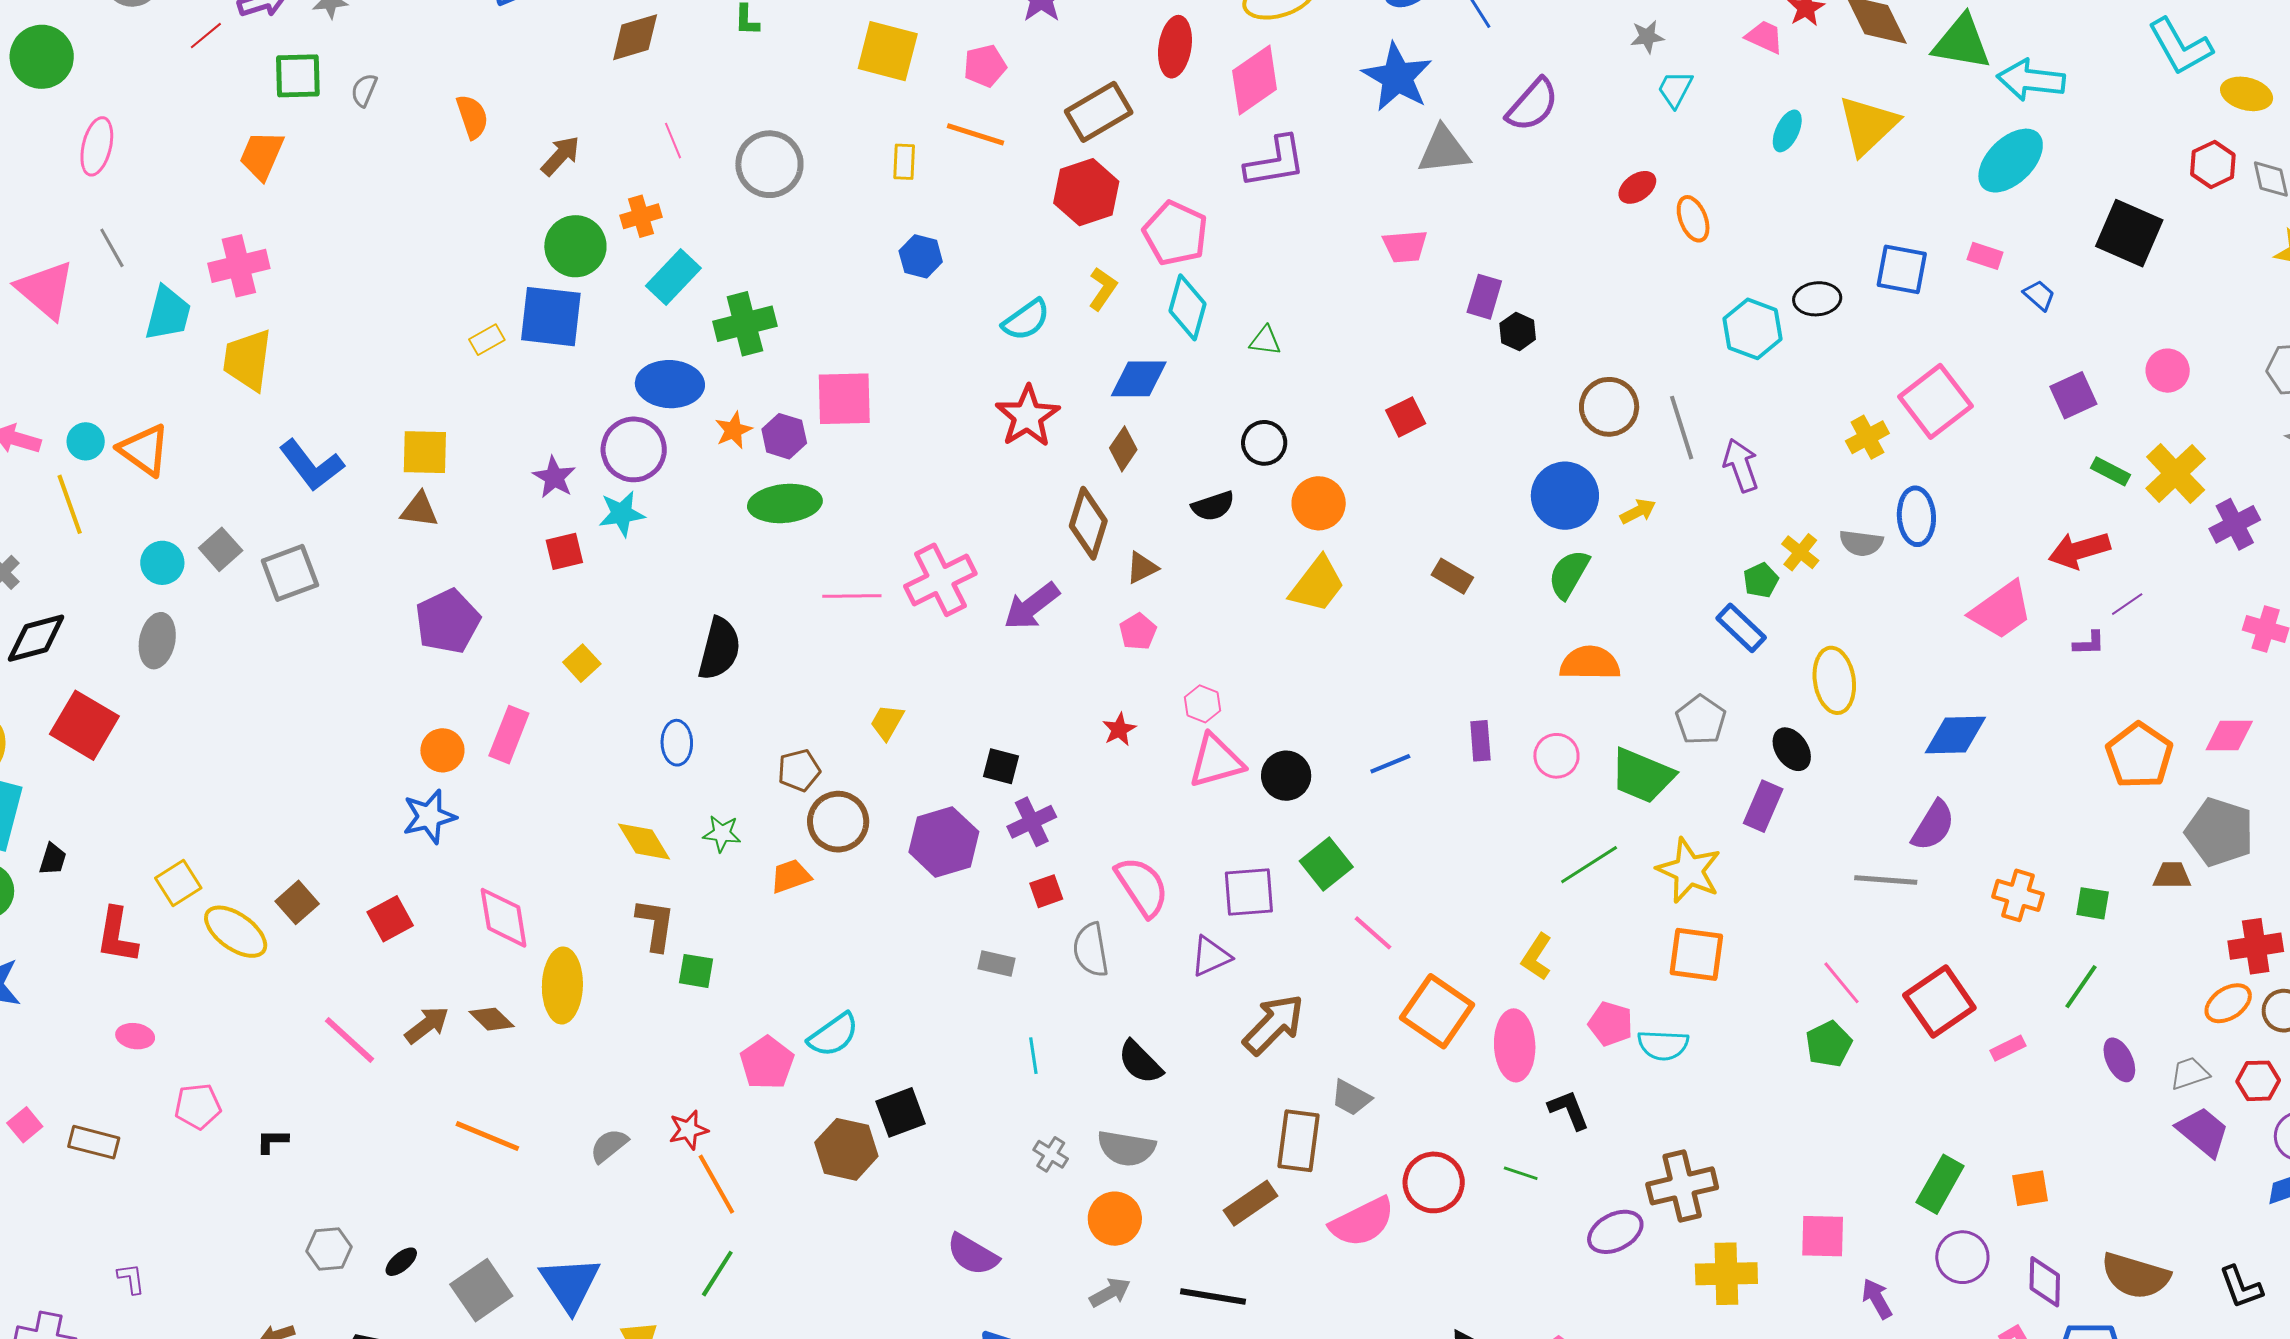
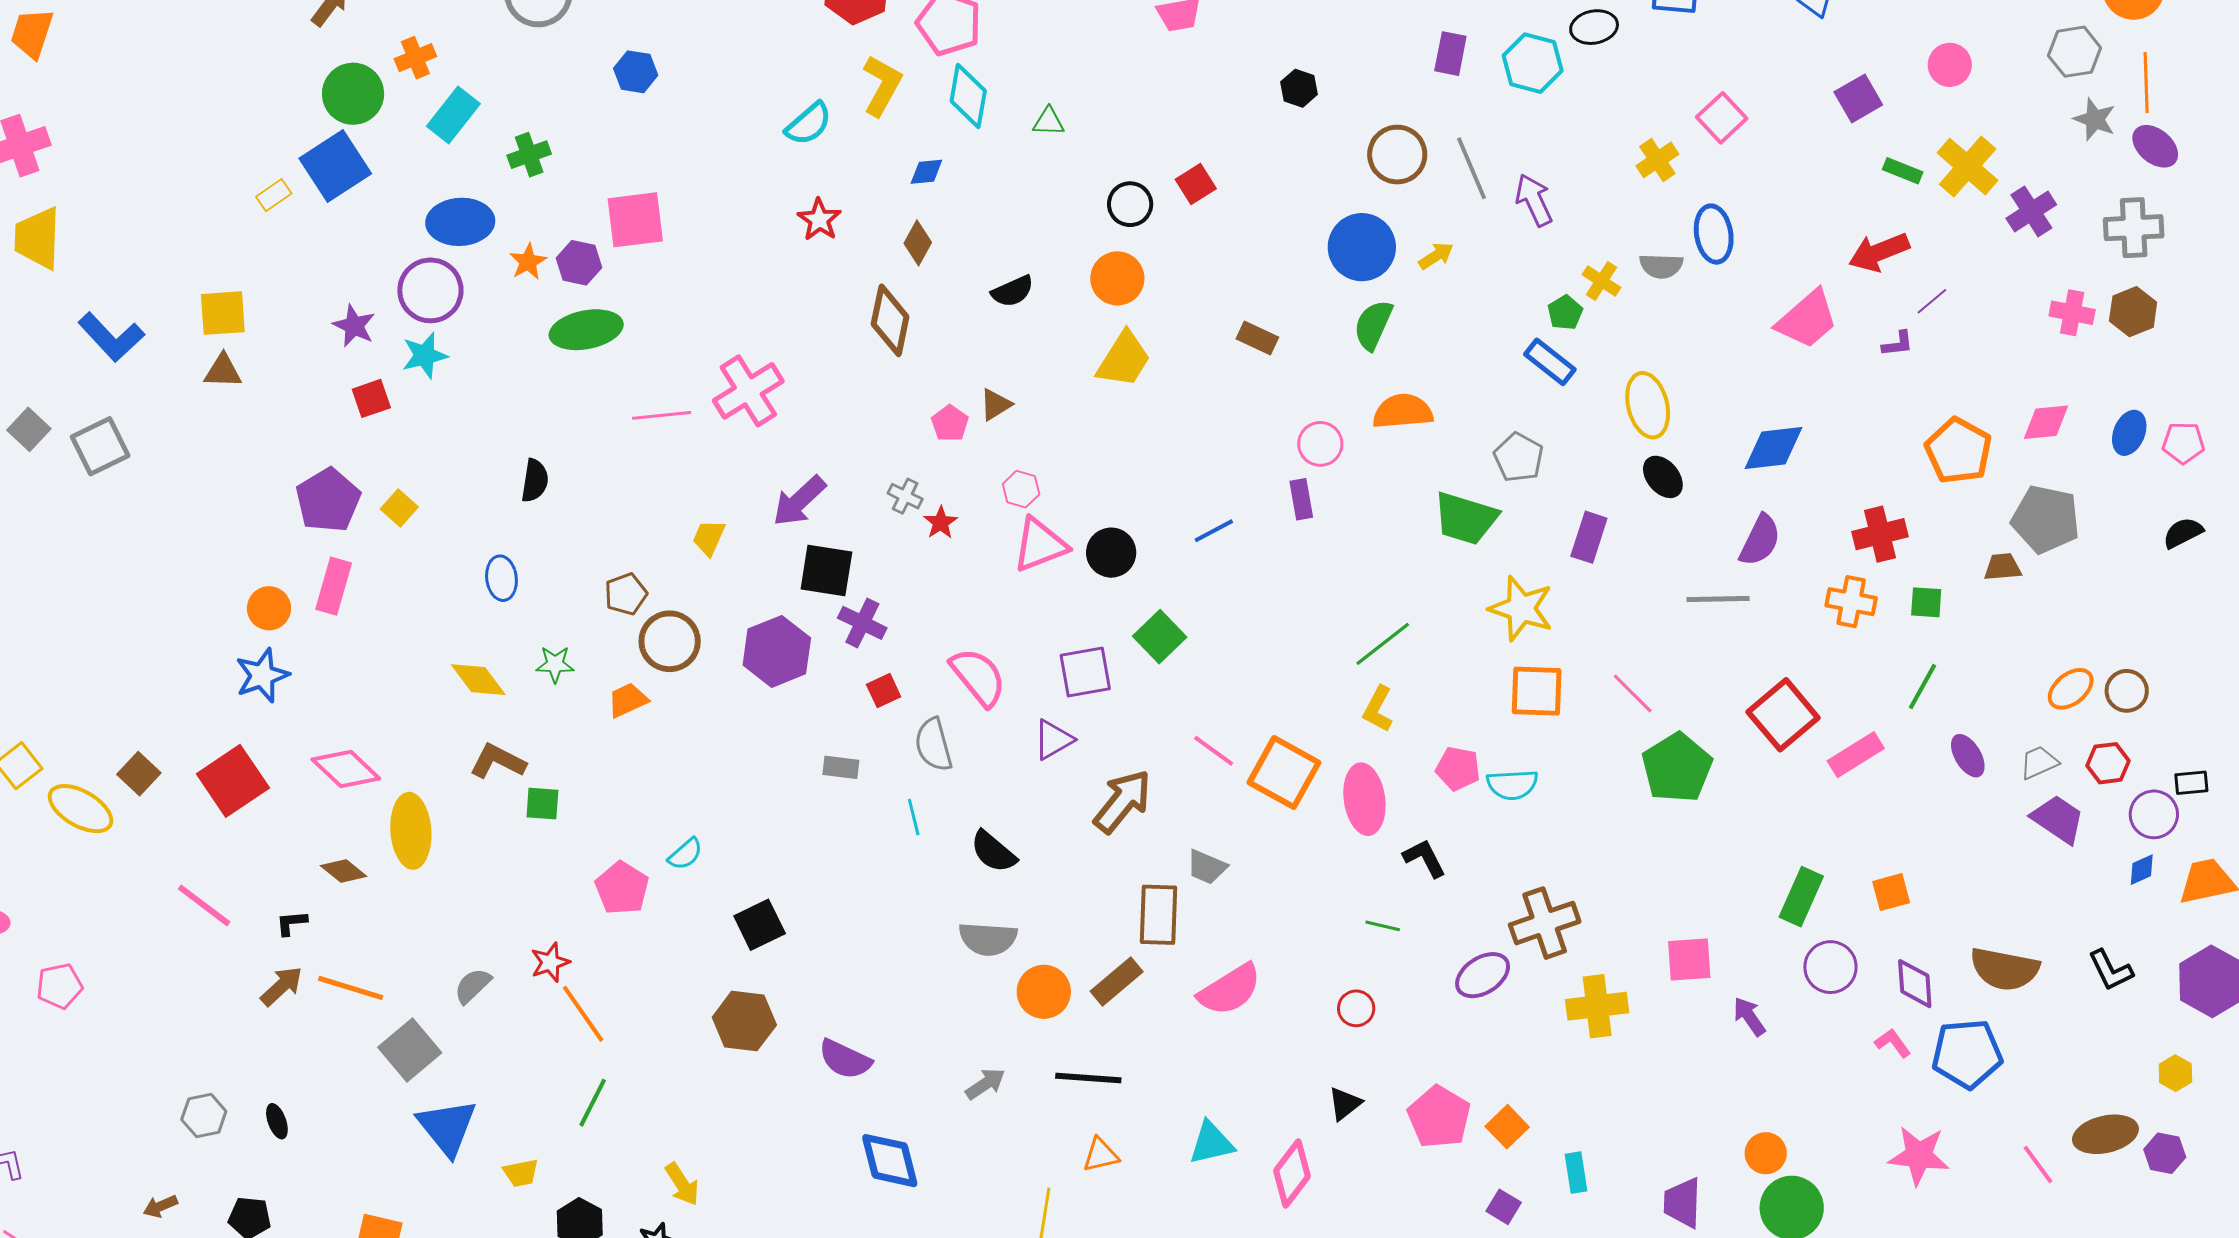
blue hexagon: (921, 256) -> (636, 72), moved
yellow L-shape: (1103, 289) -> (882, 85), size x1.4
purple rectangle: (1484, 297) -> (1450, 54), moved
blue square: (551, 317) -> (335, 166), turned -34
green cross: (745, 324) -> (529, 155), size x0.7
blue diamond: (1139, 379) -> (926, 172), size x0.6
pink square: (1935, 401) -> (1722, 118), size x0.7
red star: (1028, 416) -> (819, 220), size x0.7
black circle: (1264, 443) -> (1130, 204), moved
brown triangle: (1142, 568) -> (996, 405), moved
purple arrow: (1032, 606) -> (799, 501), moved
purple pentagon: (448, 621) -> (328, 500), moved
black semicircle: (719, 649) -> (535, 481), size x0.7
black ellipse: (1792, 749) -> (1663, 477), moved
pink circle: (1556, 756) -> (1320, 444), moved
black square: (1001, 766) -> (826, 571), size x1.5
purple cross: (1032, 822) -> (862, 623), turned -33
green line: (1589, 865) -> (1383, 644), moved
pink diamond: (504, 918) -> (346, 769), turned -32
red square: (390, 919) -> (233, 781), size x1.5
brown L-shape: (655, 925) -> (498, 761), turned -66
pink line: (1373, 933) -> (1214, 751), moved
red cross: (2256, 946) -> (1880, 534), moved
pink line: (1842, 983) -> (1633, 693), moved
brown arrow: (427, 1025) -> (282, 986), moved
cyan semicircle: (833, 1035) -> (685, 854), size x0.7
green pentagon: (1829, 1044) -> (1677, 768), size x1.5
pink rectangle: (2008, 1048) -> (1856, 755), size x1.6
cyan line: (1033, 1056) -> (914, 817), moved
black L-shape: (272, 1141) -> (291, 923), moved
brown hexagon: (846, 1149) -> (744, 1021), moved
gray cross: (1051, 1154) -> (905, 496), moved
red circle: (1434, 1182) -> (1356, 1008), moved, size x0.6
orange circle: (1115, 1219) -> (1044, 992), moved
black ellipse: (401, 1262) -> (277, 1121), turned -64
gray square: (481, 1290) -> (410, 1050), moved

